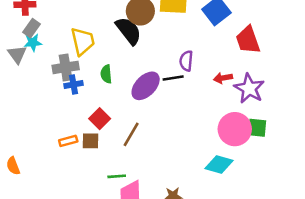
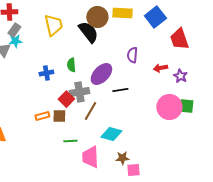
yellow trapezoid: (83, 41) -> (53, 25), moved
gray cross: (66, 67) -> (79, 92), moved
black line: (173, 78) -> (120, 90), moved
purple star: (249, 88) -> (180, 76), size x0.6
cyan diamond: (219, 165) -> (111, 134), moved
green line: (117, 176) -> (70, 141), moved

